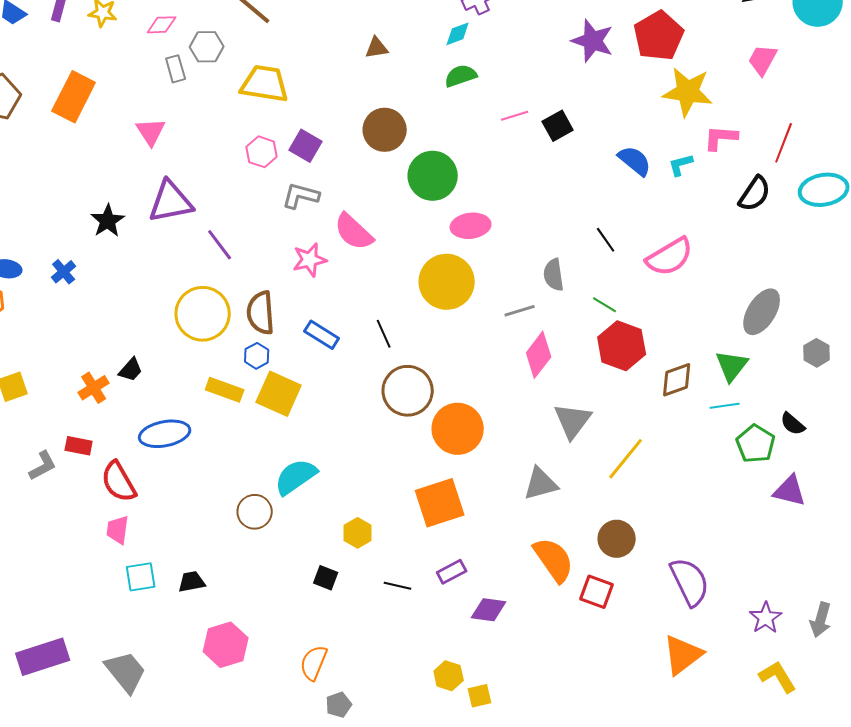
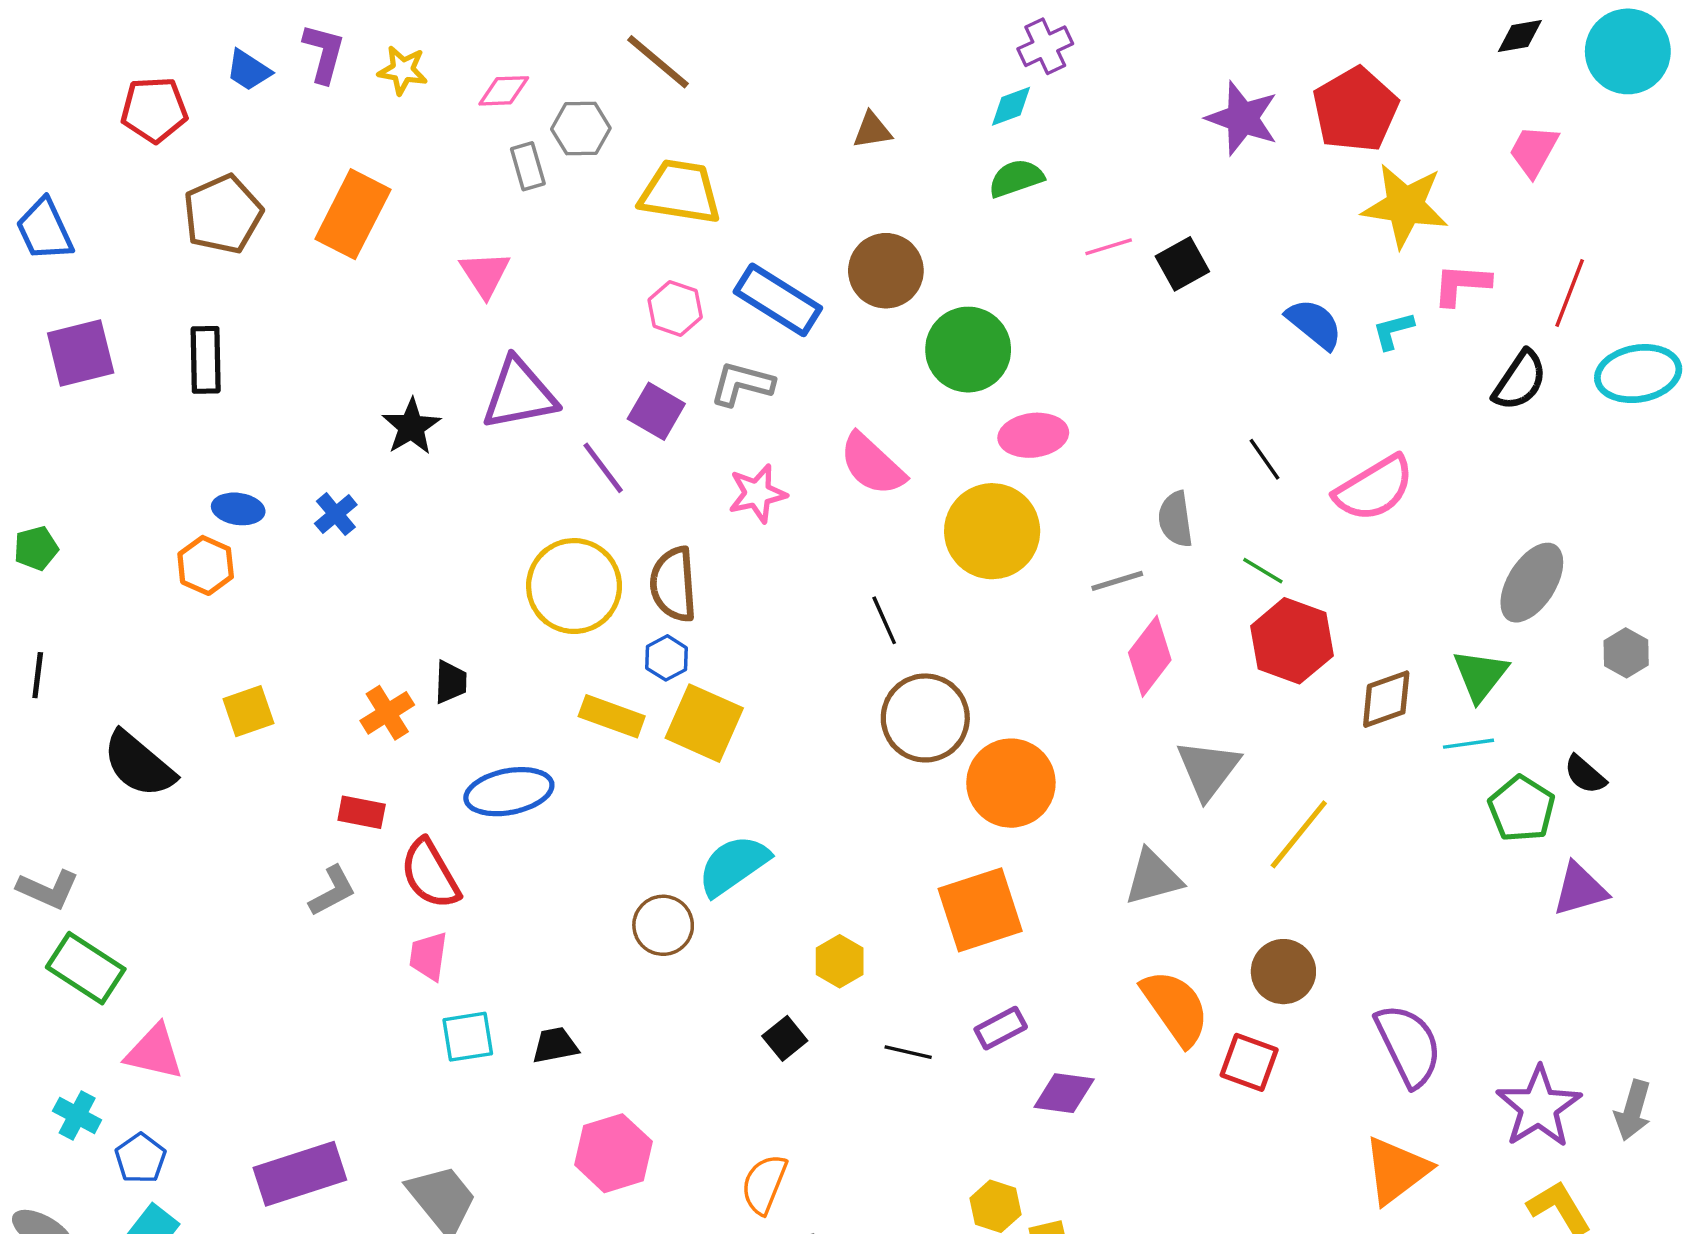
purple square: (306, 146) -> (656, 411), moved
pink semicircle: (354, 232) -> (872, 464), moved
blue rectangle: (322, 335) -> (778, 300), moved, size x1.4
black trapezoid: (131, 370) -> (451, 682), turned -40
gray L-shape: (43, 466) -> (332, 891), moved
purple triangle: (790, 491) -> (1580, 889), turned -30
black square: (326, 578) -> (785, 1038), turned 30
purple star: (766, 618) -> (1539, 1107), size x1.5

